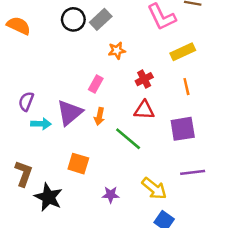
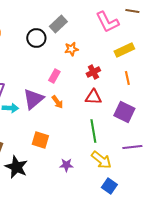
black circle: (73, 19) -> (36, 38), moved
orange arrow: (99, 116) -> (57, 102), turned -48
purple square: (183, 129) -> (124, 112), turned 35
green line: (128, 139) -> (93, 131), moved, turned 40

